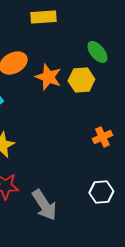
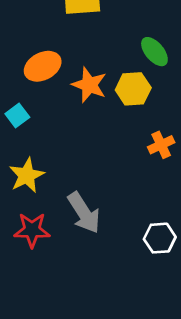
orange cross: (102, 137) -> (161, 145), moved
gray arrow: (44, 205) -> (84, 213), moved

